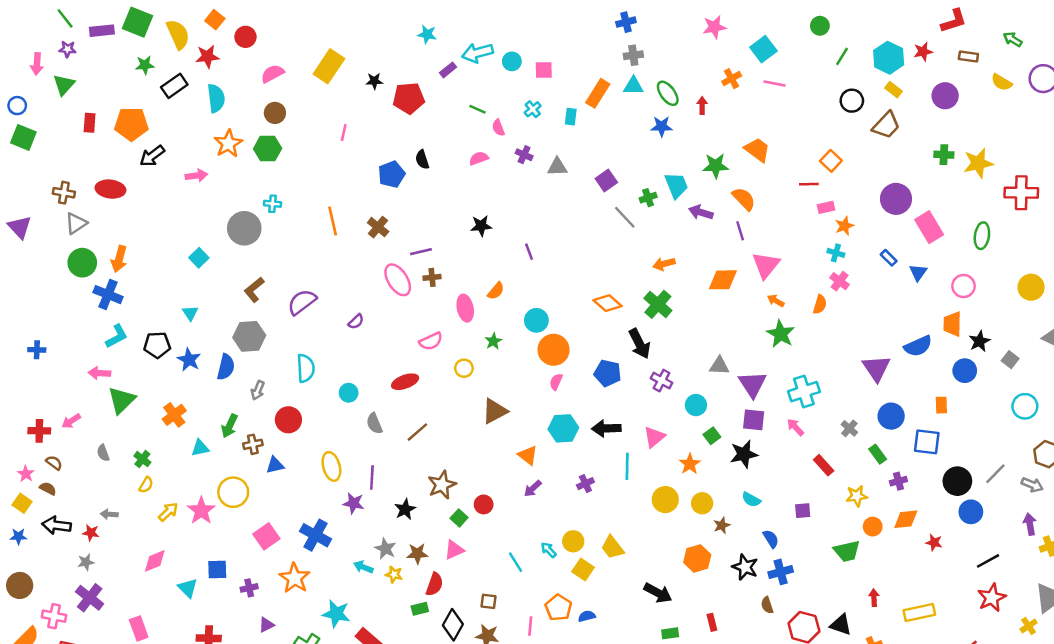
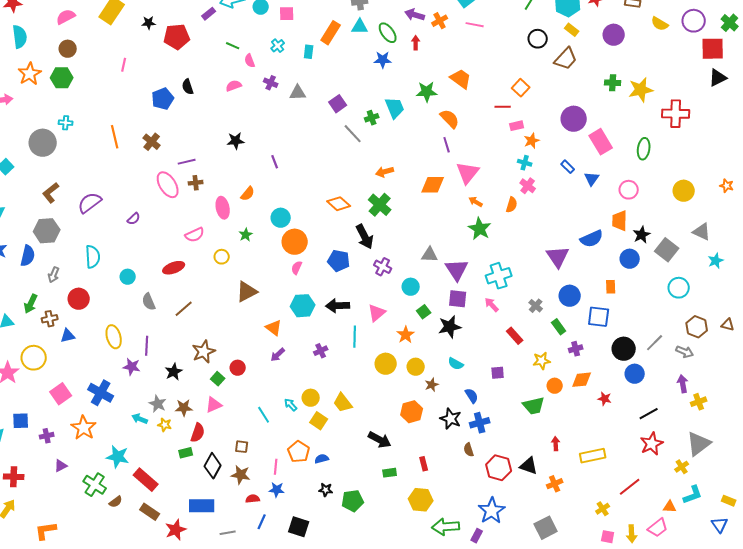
purple arrow: (701, 212) -> (415, 15), moved
gray square: (1010, 360) -> (667, 250), size x1.6

